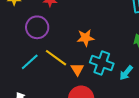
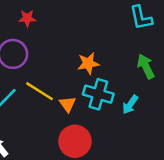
orange star: (86, 38) -> (88, 63), moved

